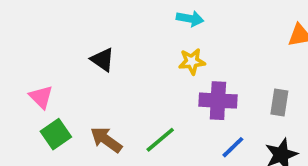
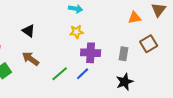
brown arrow: (106, 140) -> (31, 59), moved
blue line: (233, 147) -> (83, 74), moved

